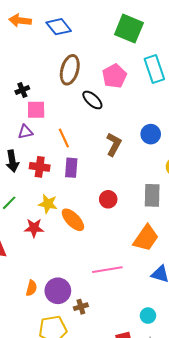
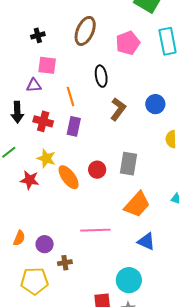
black cross: (22, 90) -> (38, 35), moved
black ellipse: (92, 100) -> (101, 76), moved, turned 30
gray rectangle: (152, 195) -> (129, 164), moved
red circle: (108, 199) -> (97, 170), moved
purple circle: (58, 291) -> (45, 244), size x0.7
cyan circle: (148, 316) -> (129, 280), size x1.6

